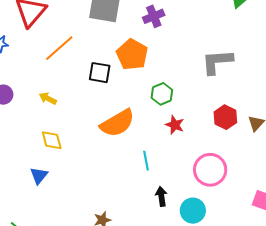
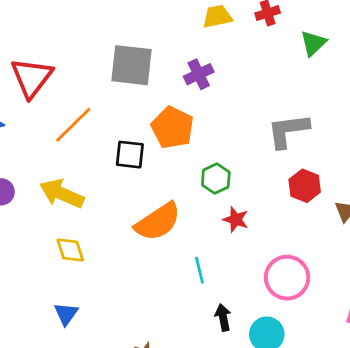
yellow arrow: (48, 98) -> (62, 194), size x1.8
red hexagon: (225, 117) -> (305, 186), moved
blue triangle: (39, 176) -> (66, 314), moved

